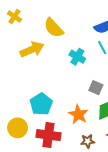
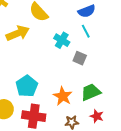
gray square: (96, 88) -> (80, 58), moved

